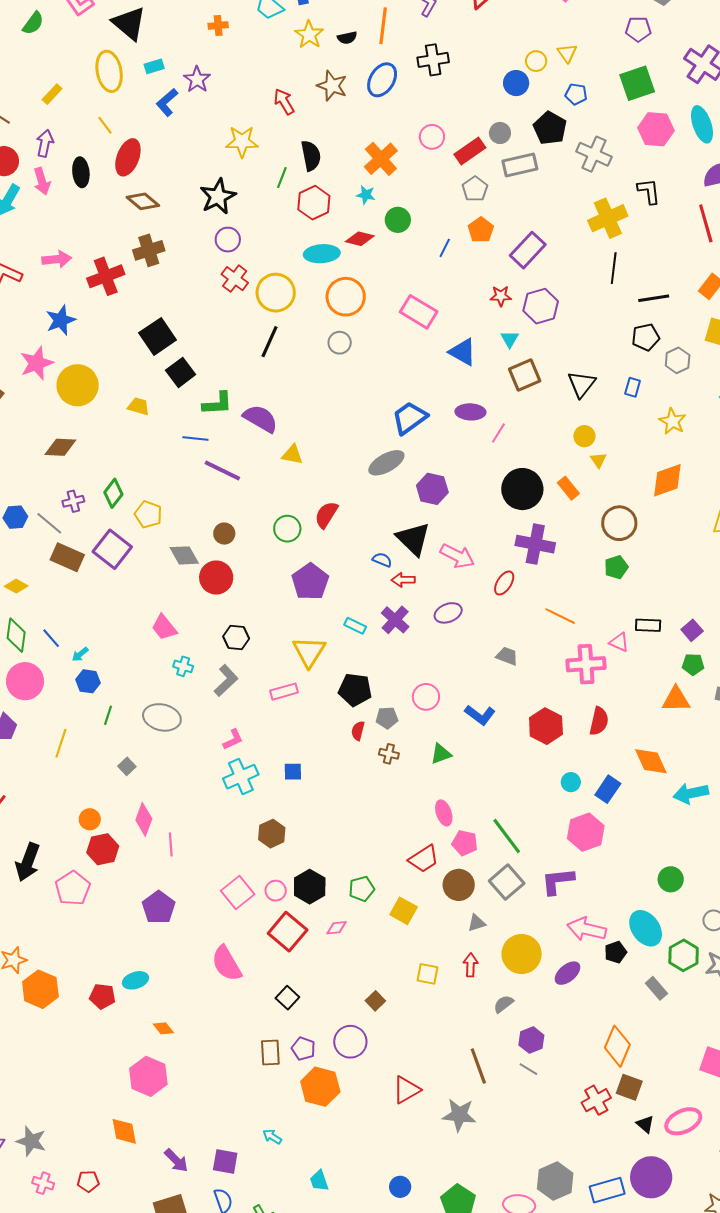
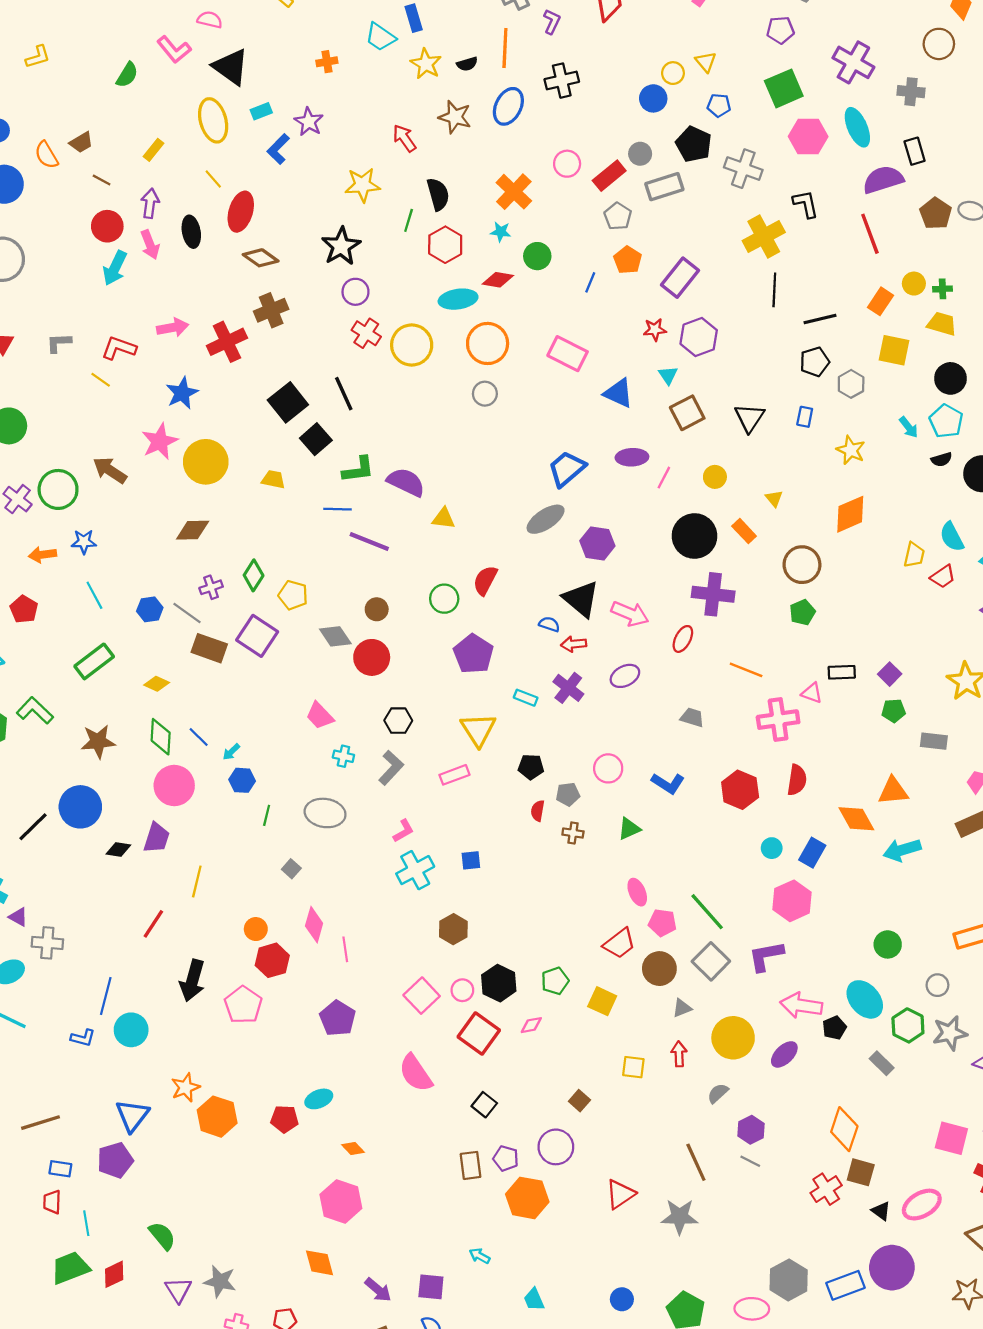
black line: (270, 342) -> (344, 394), moved, turned -44
yellow circle: (584, 436) -> (715, 477), moved
black pentagon: (355, 690) -> (531, 767), size x0.7
orange triangle: (676, 699) -> (893, 791), moved
yellow line: (61, 743) -> (197, 881), moved

